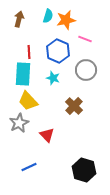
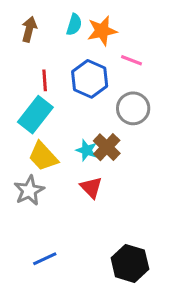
cyan rectangle: (23, 74) -> (35, 115), turned 35
cyan star: (53, 78) -> (87, 150), moved
brown cross: (74, 106) -> (107, 147), moved
red triangle: (47, 135) -> (91, 187), moved

